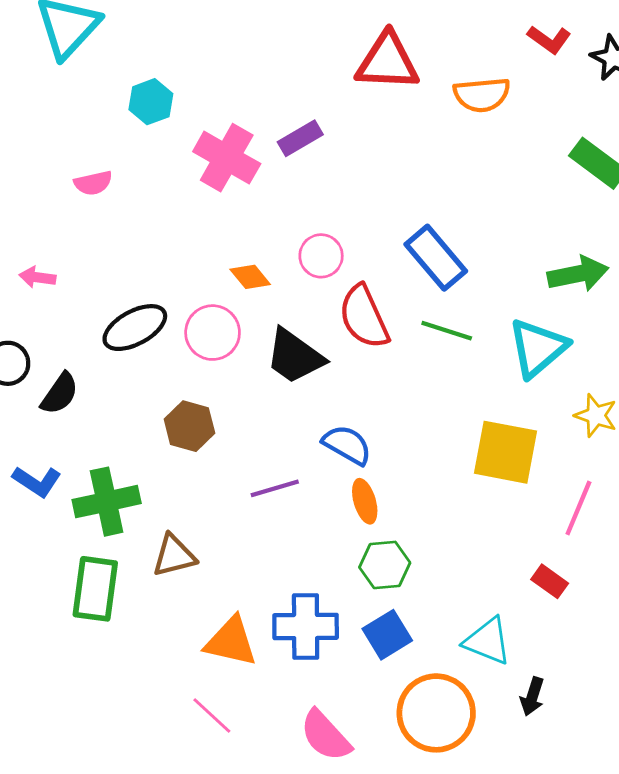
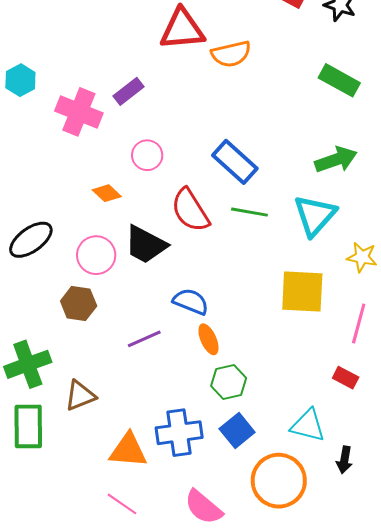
orange semicircle: (482, 95) -> (231, 54), moved
pink circle: (321, 256) -> (147, 155), moved
pink circle: (213, 333) -> (96, 255), moved

